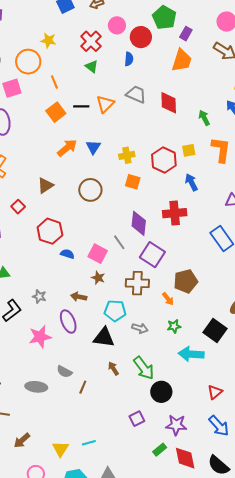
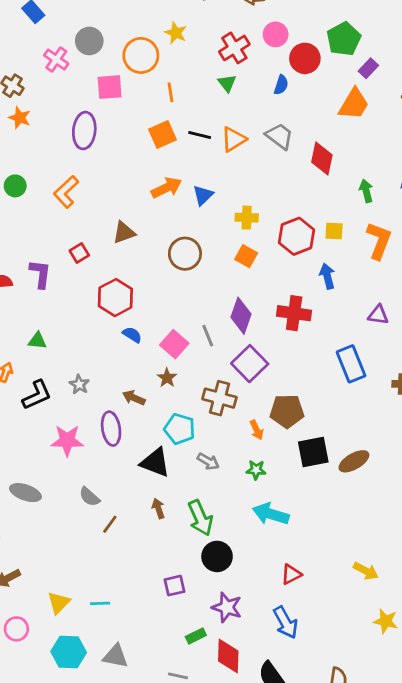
black square: (215, 330) -> (313, 452), moved, turned 30
gray ellipse: (36, 387) -> (25, 493), moved

